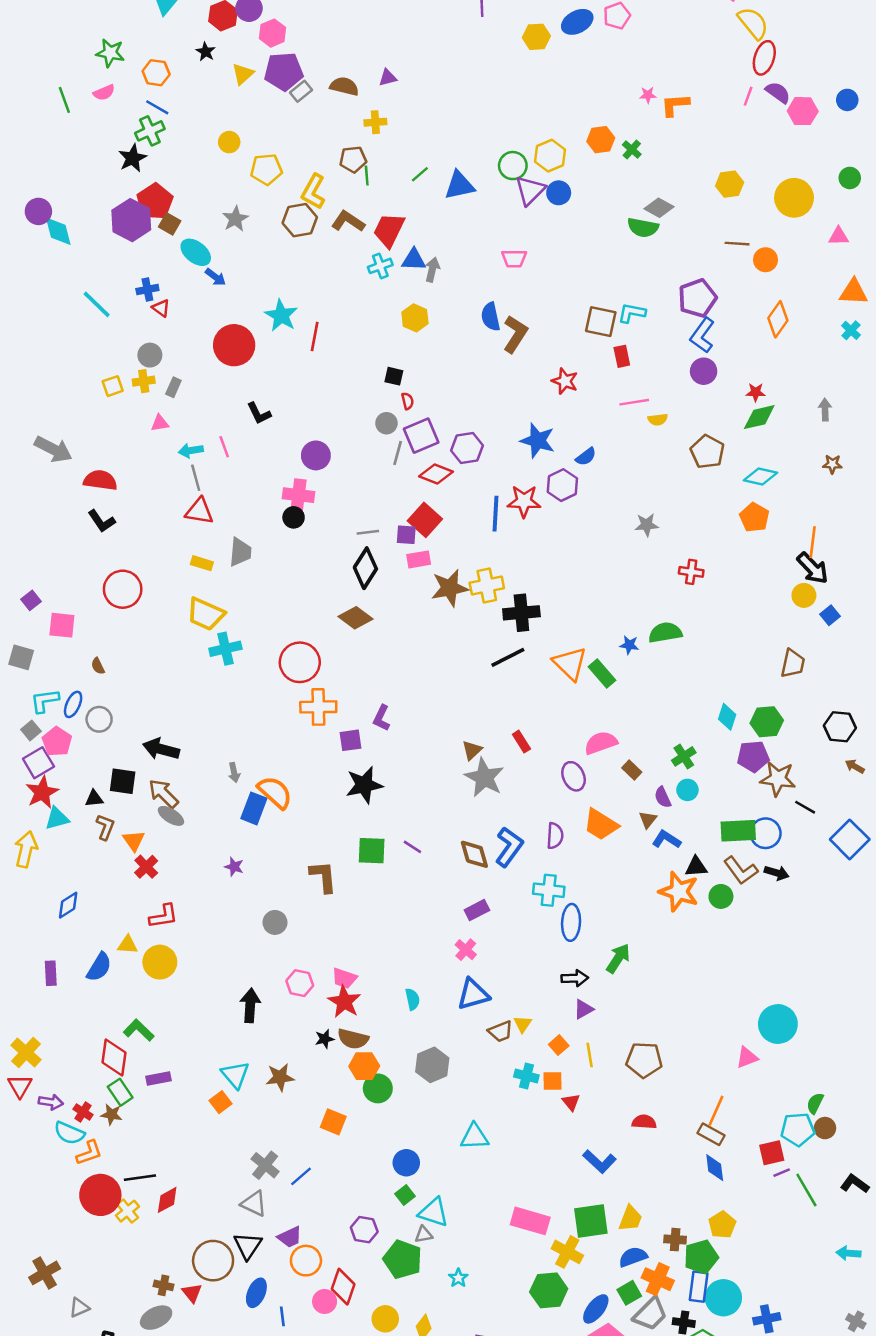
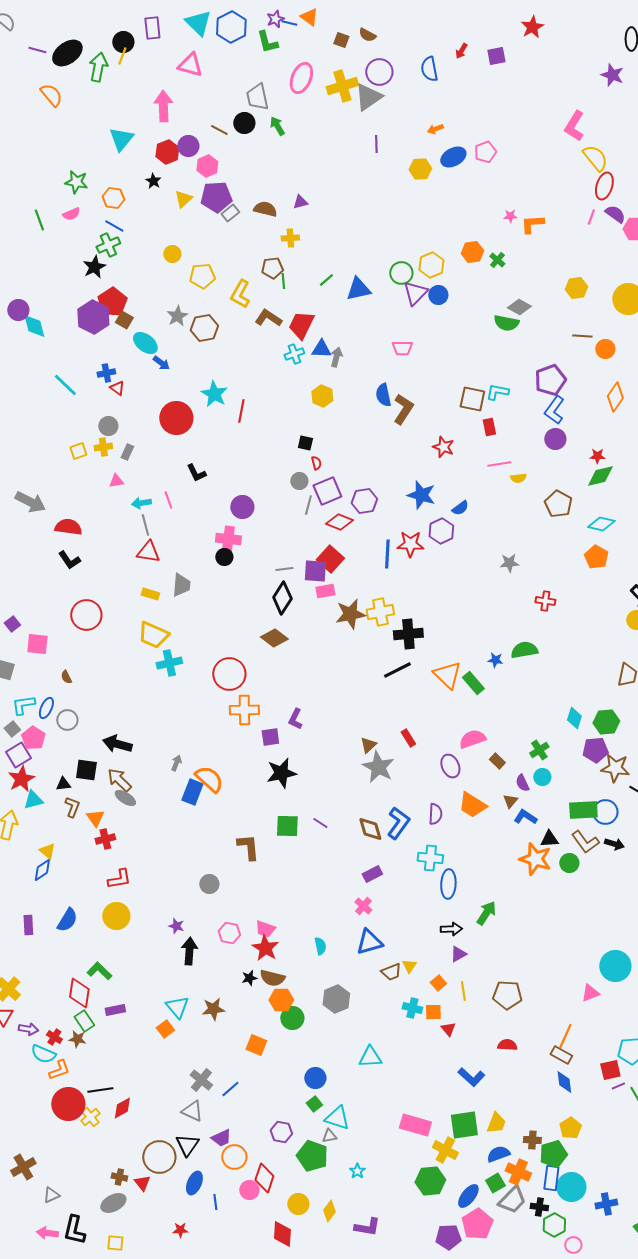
brown hexagon: (300, 220) -> (204, 328), moved
purple square: (406, 535) -> (315, 571), size x1.4
gray arrow: (234, 773) -> (176, 763), turned -147
red cross: (146, 867) -> (105, 839), turned 30
purple star: (234, 867) -> (176, 926), moved
yellow triangle: (128, 945) -> (47, 851), moved, turned 36

